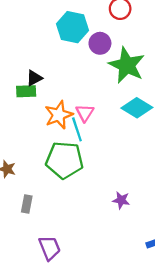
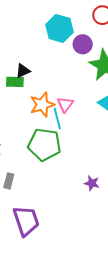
purple trapezoid: (50, 248) -> (26, 221), size x1.4

